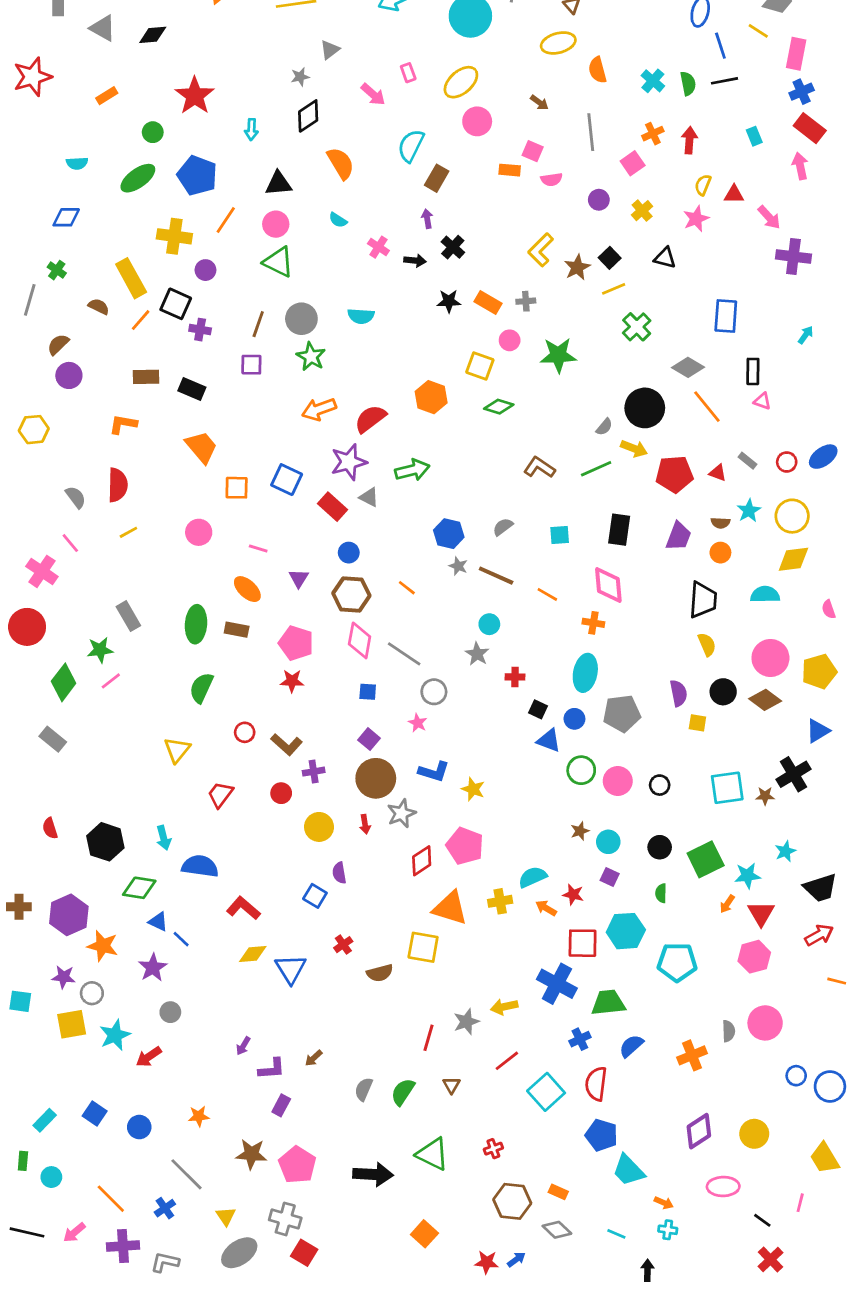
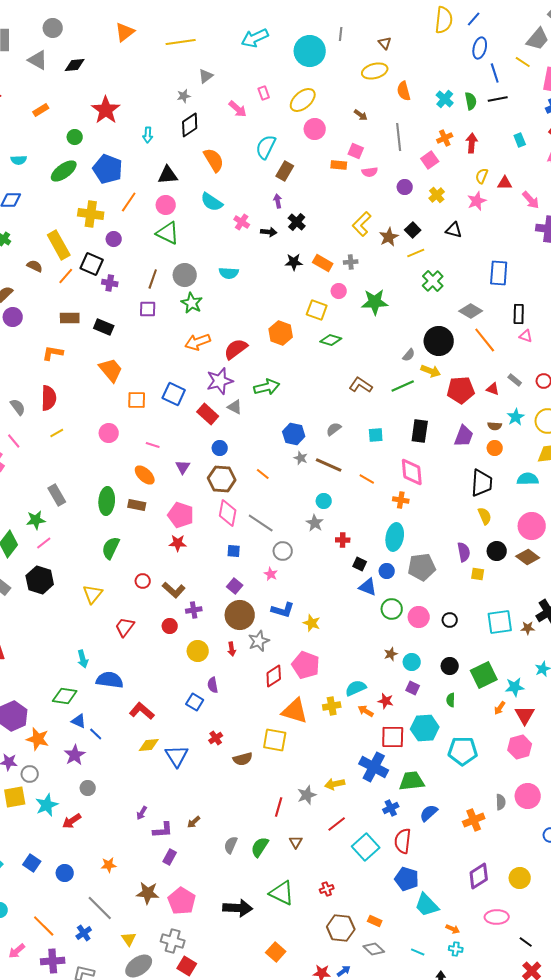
cyan semicircle: (338, 220) -> (212, 202), size x1.6
black hexagon: (105, 842) -> (40, 580), moved

